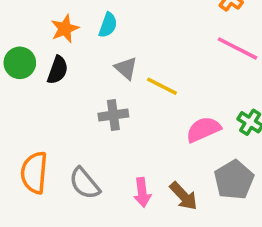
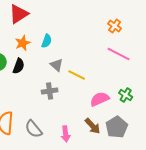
brown arrow: (184, 196) -> (93, 126), moved

